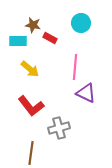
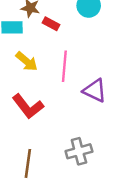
pink line: (75, 67) -> (64, 66), moved
gray cross: (59, 128) -> (79, 151), moved

